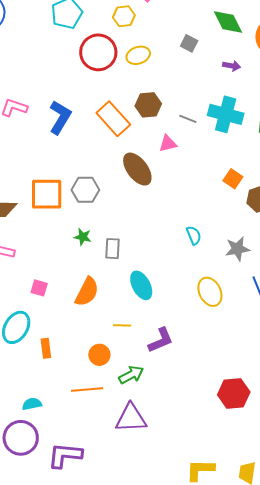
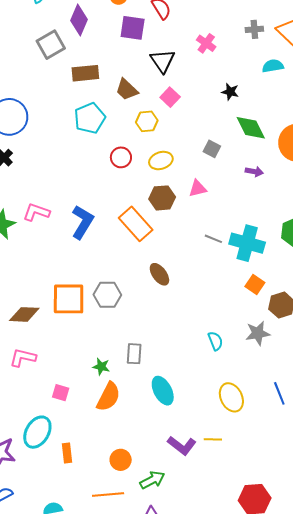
red circle: (98, 52) -> (121, 157), size x0.6
brown hexagon: (148, 105) -> (162, 198), moved
cyan cross: (226, 114) -> (247, 243), moved
gray line: (188, 119) -> (213, 239), moved
pink triangle: (168, 144) -> (198, 188), moved
brown ellipse: (137, 169) -> (159, 274), size x0.7
green star: (83, 237) -> (101, 367), moved
gray star: (237, 249) -> (258, 333), moved
yellow line: (122, 325) -> (213, 439), moved
purple L-shape: (161, 340) -> (182, 445), turned 60

